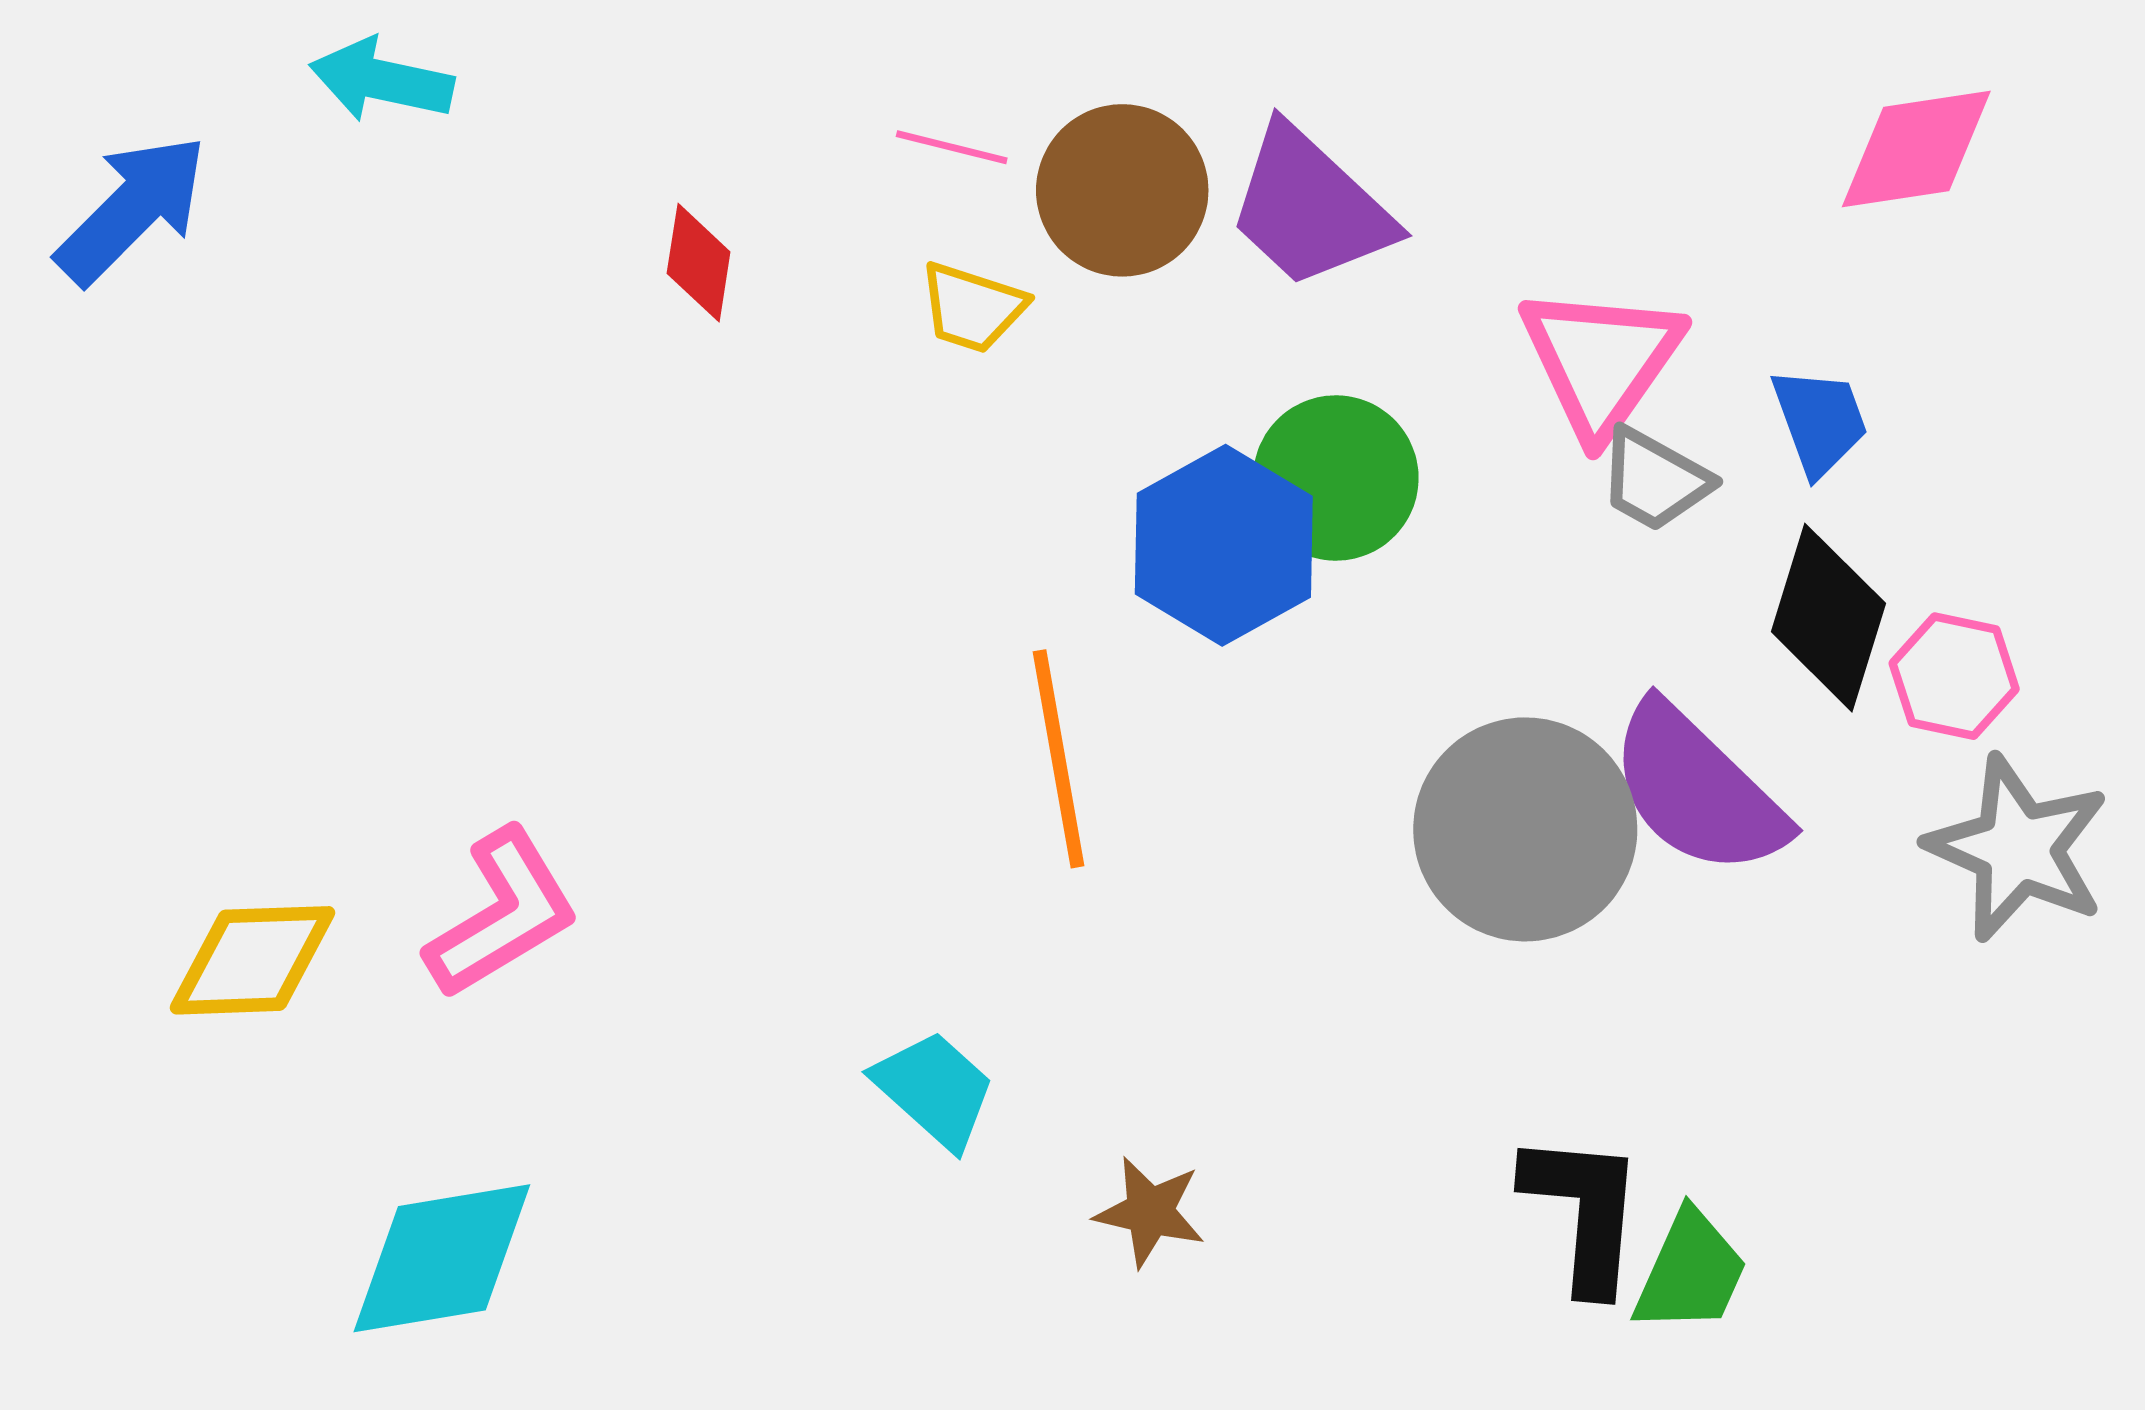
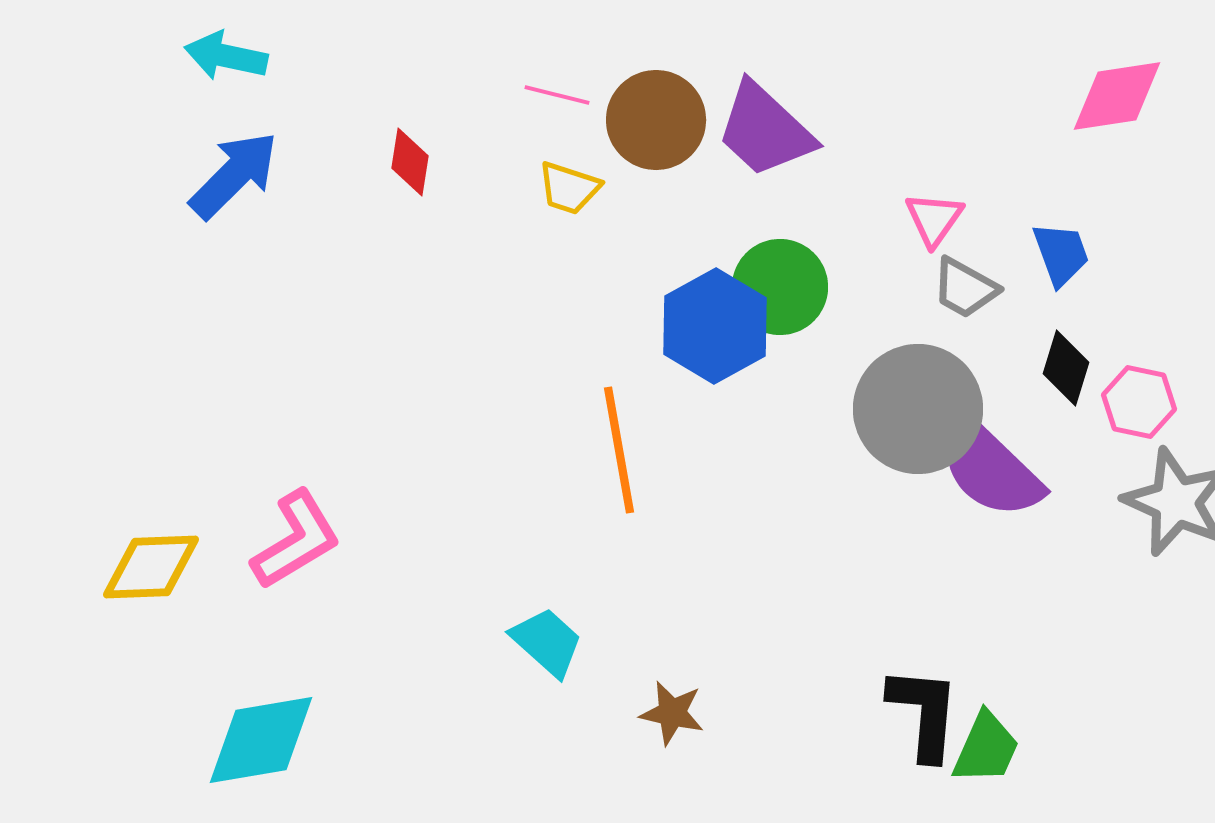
blue arrow: (132, 209) -> (234, 175), moved
pink triangle: (1601, 361) -> (934, 219), size x0.6
black diamond: (1828, 618) -> (1066, 368), size x0.7
gray circle: (1525, 829) -> (918, 409), moved

